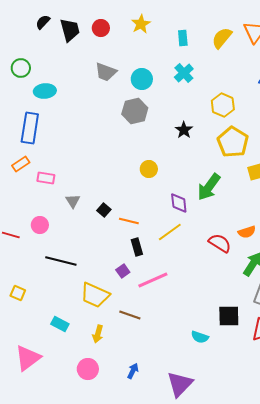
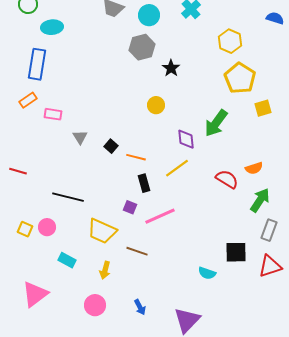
black star: (184, 130) -> (171, 68), moved
pink circle: (40, 225) -> (47, 227), moved
purple square: (123, 271) -> (130, 207), turned -32
blue arrow: (133, 371) -> (140, 307), turned 126

